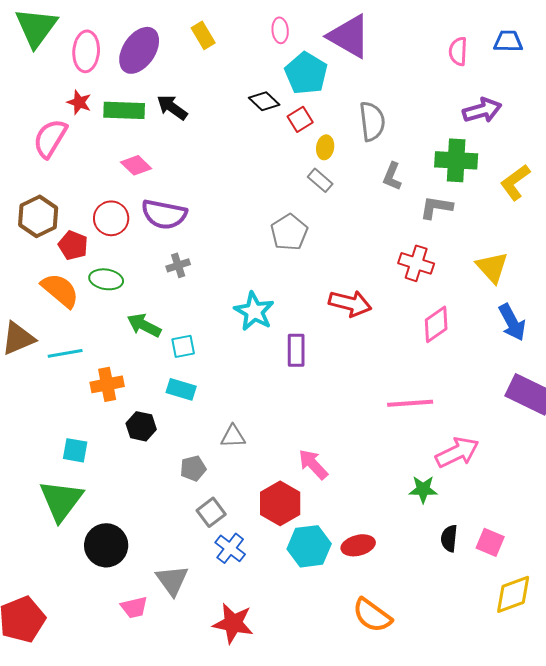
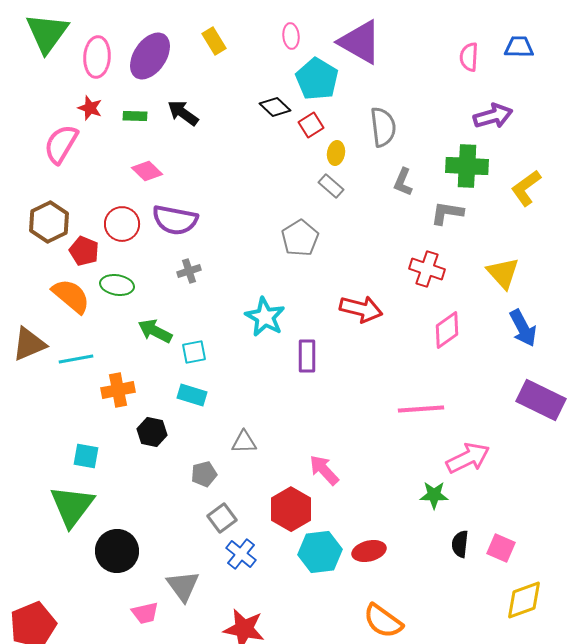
green rectangle: (124, 110) -> (135, 116), size x0.6

